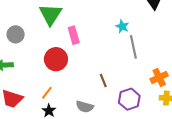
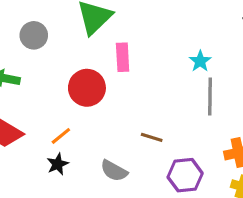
brown line: (103, 81) -> (152, 137), turned -64

